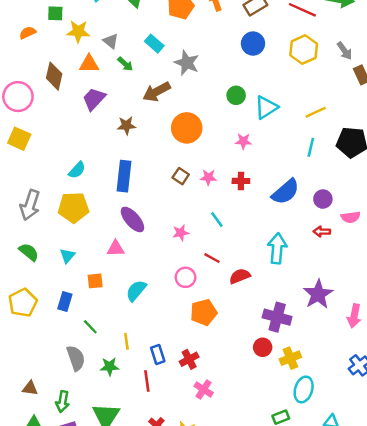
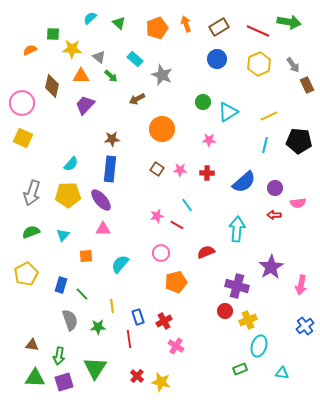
brown arrow: (157, 92) -> (137, 99), size x0.7
brown star: (126, 125) -> (112, 139), moved
purple ellipse: (132, 219) -> (101, 200), moved
green semicircle: (29, 252) -> (31, 232), turned -60
red line: (212, 258) -> (177, 225), moved
blue rectangle: (65, 301) -> (61, 285), moved

